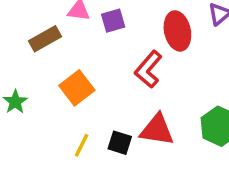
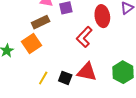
brown rectangle: (45, 39) -> (41, 22), moved
orange square: (77, 88) -> (32, 43), moved

